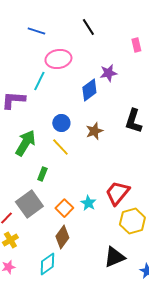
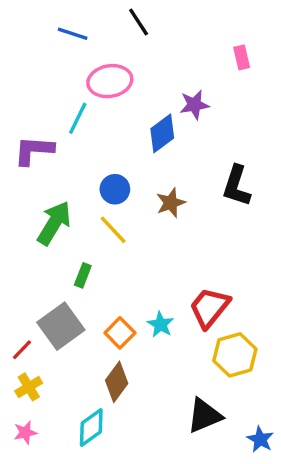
black line: (88, 27) -> (139, 22), moved

